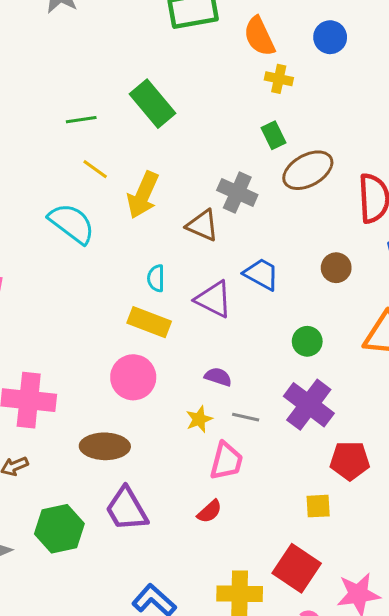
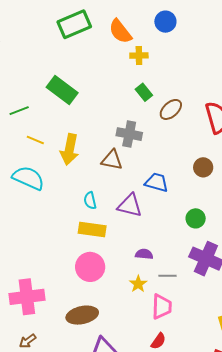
brown ellipse: (308, 170) -> (171, 109), size x0.7

